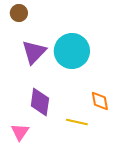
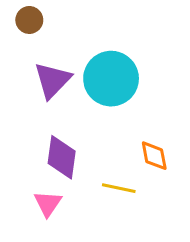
pink triangle: (20, 132) -> (48, 204), moved

